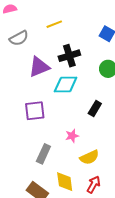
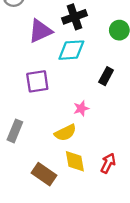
gray rectangle: (43, 154) -> (15, 131), moved
yellow semicircle: (89, 157) -> (65, 133), moved

